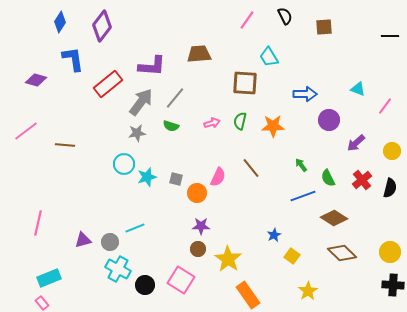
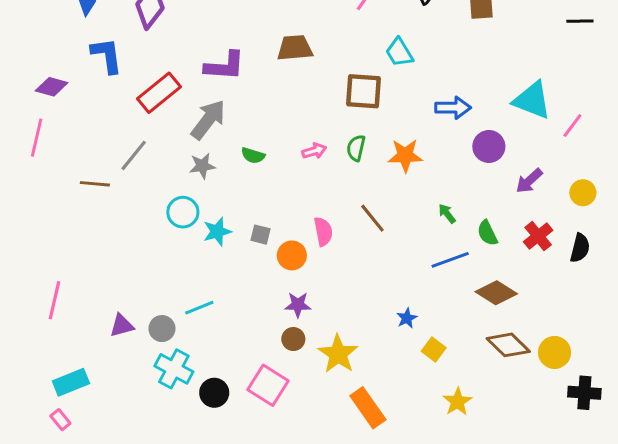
cyan triangle: (358, 89) -> (532, 100), size x1.8
gray line: (175, 98) -> (134, 155), moved
pink line: (26, 131) -> (37, 138), moved, turned -40
pink semicircle: (218, 177) -> (323, 232), turned -36
yellow circle: (390, 252) -> (555, 352), moved

